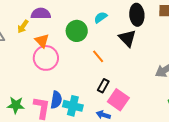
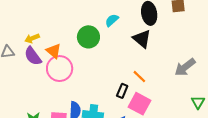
purple semicircle: (41, 14) -> (33, 56), moved, turned -120
yellow arrow: (23, 26) -> (32, 38), turned 40
orange line: (98, 56) -> (139, 77), moved

